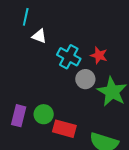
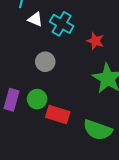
cyan cross: (69, 57) -> (62, 24), moved
gray circle: (85, 79) -> (45, 62), moved

